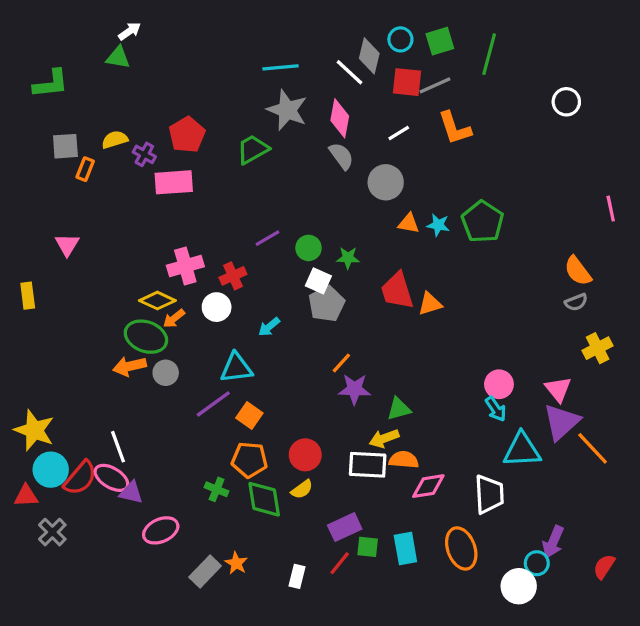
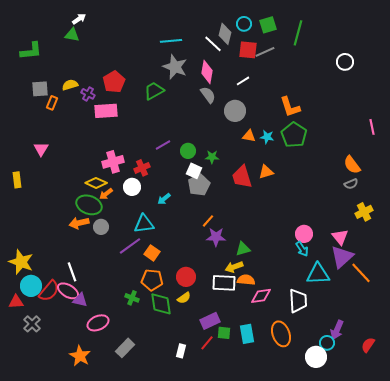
orange L-shape: (455, 128) -> (290, 107), moved
orange triangle: (430, 304) -> (266, 172), moved
orange star: (236, 563) -> (80, 356), moved, size x1.5

